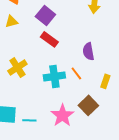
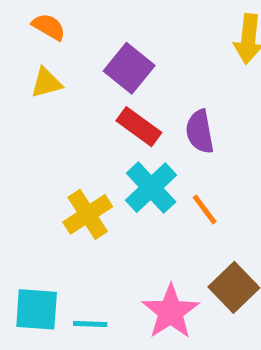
purple semicircle: (88, 51) -> (200, 132), moved
yellow cross: (17, 67) -> (88, 214), moved
cyan cross: (54, 76) -> (151, 188), moved, turned -35

